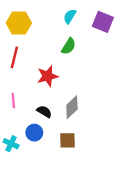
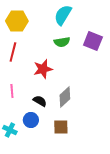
cyan semicircle: (70, 16) -> (63, 15), size x1.5
purple square: (103, 22) -> (93, 41), moved
green semicircle: (69, 46) -> (62, 42), turned 49

